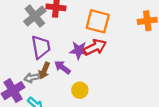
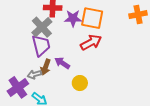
gray cross: (35, 16) -> (42, 27), moved
purple star: (79, 50) -> (73, 18), moved

